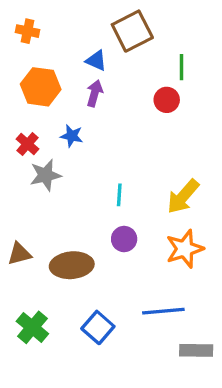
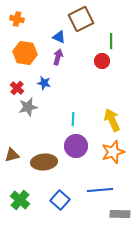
yellow arrow: (183, 196) -> (112, 120), turned 115
purple circle: (124, 239) -> (76, 146), size x1.5

